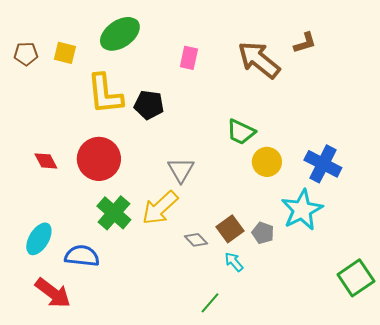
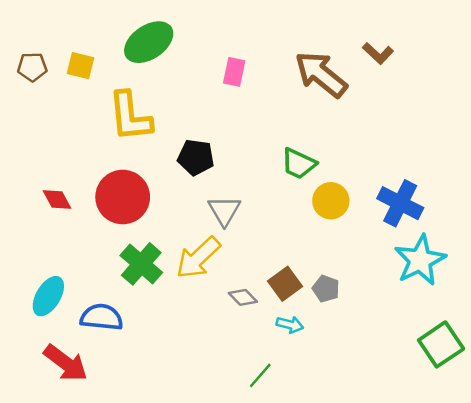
brown L-shape: (305, 43) -> (378, 53), turned 60
black pentagon: (149, 105) -> (196, 157), moved
cyan star: (302, 210) -> (420, 260), moved
cyan arrow: (234, 262) -> (290, 325), turned 145

